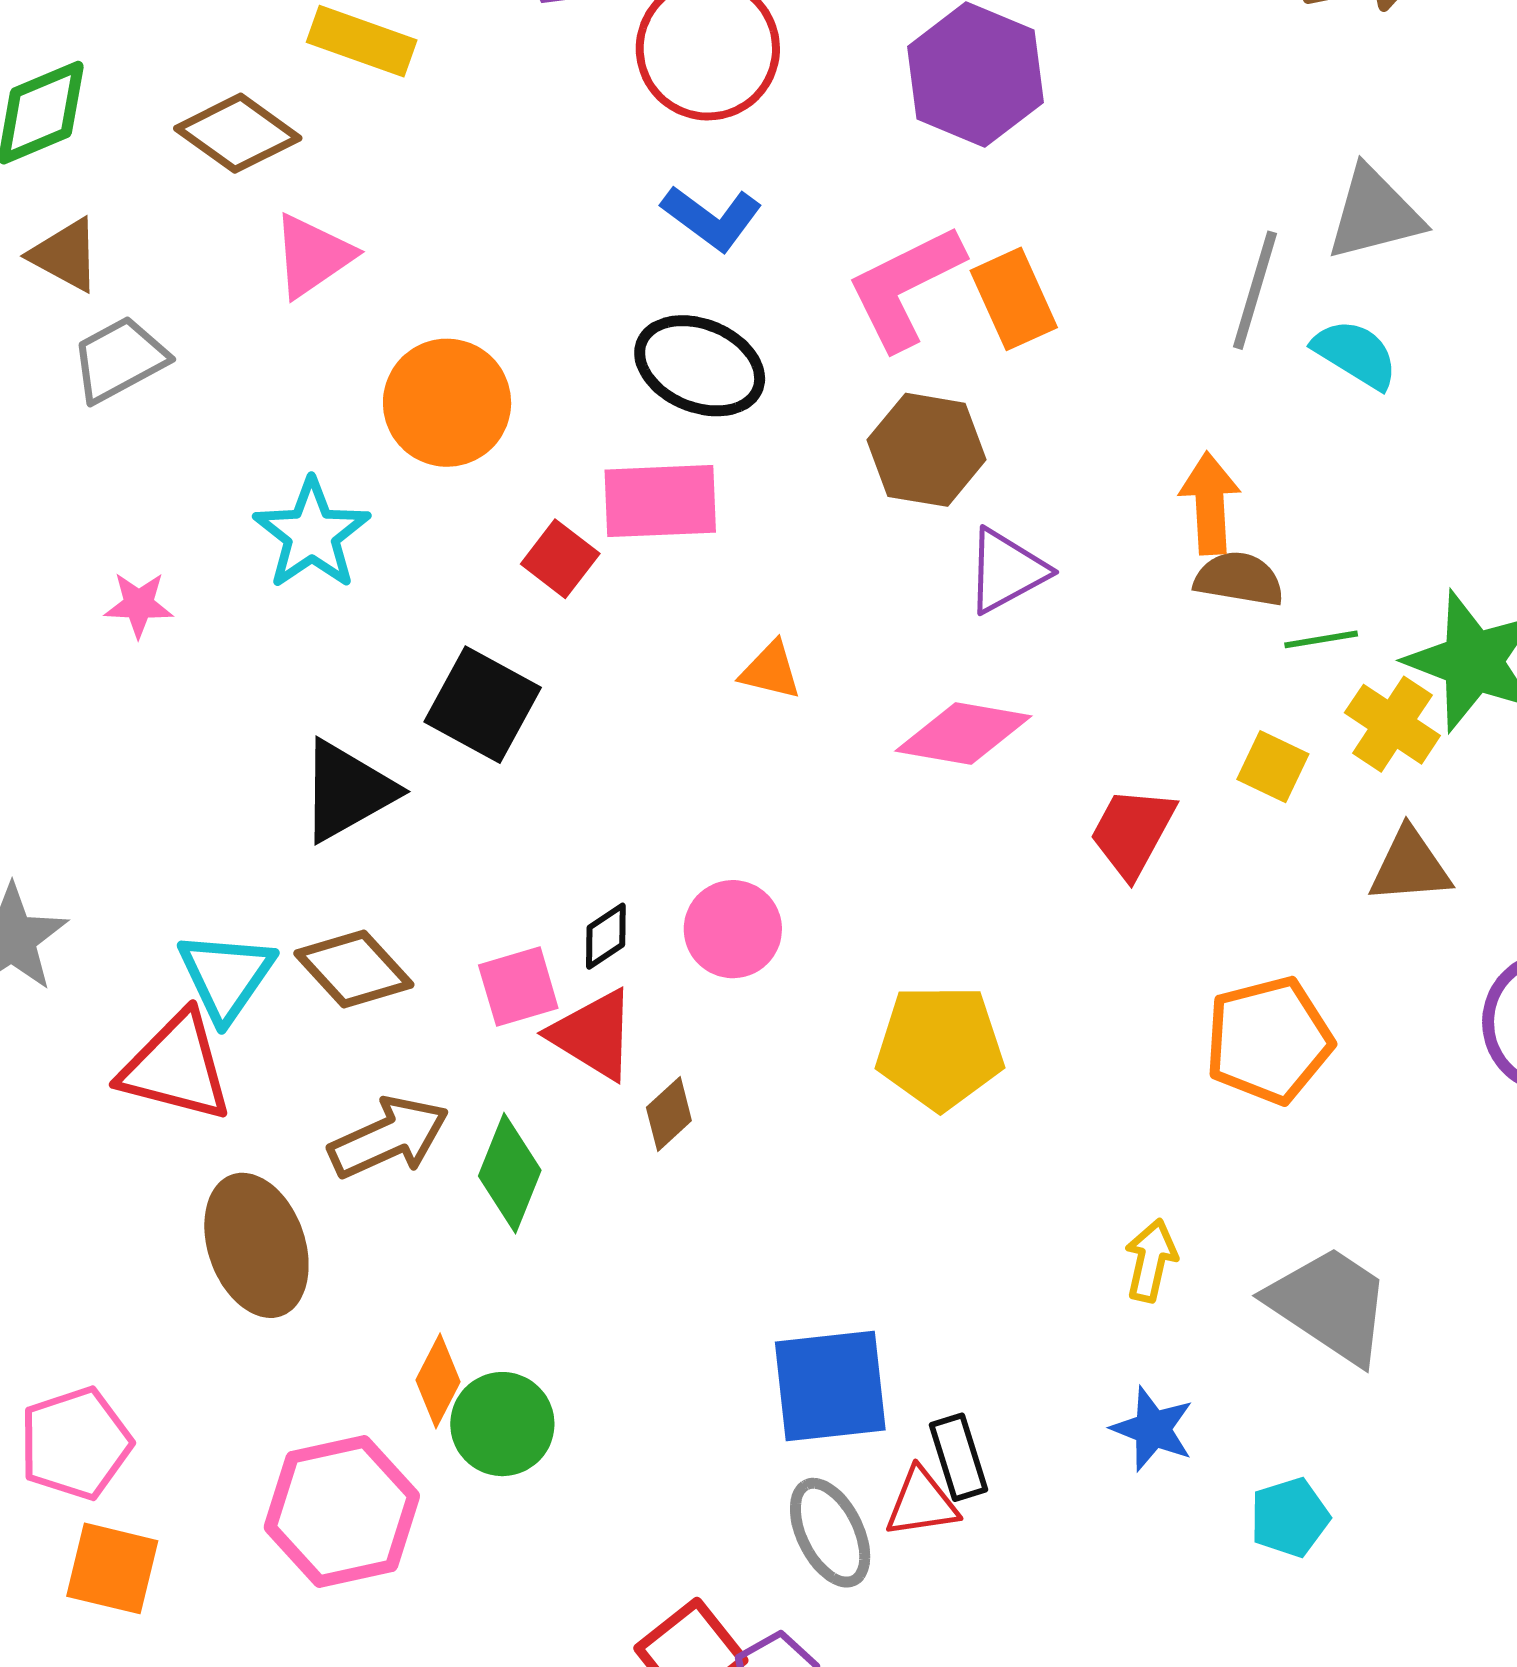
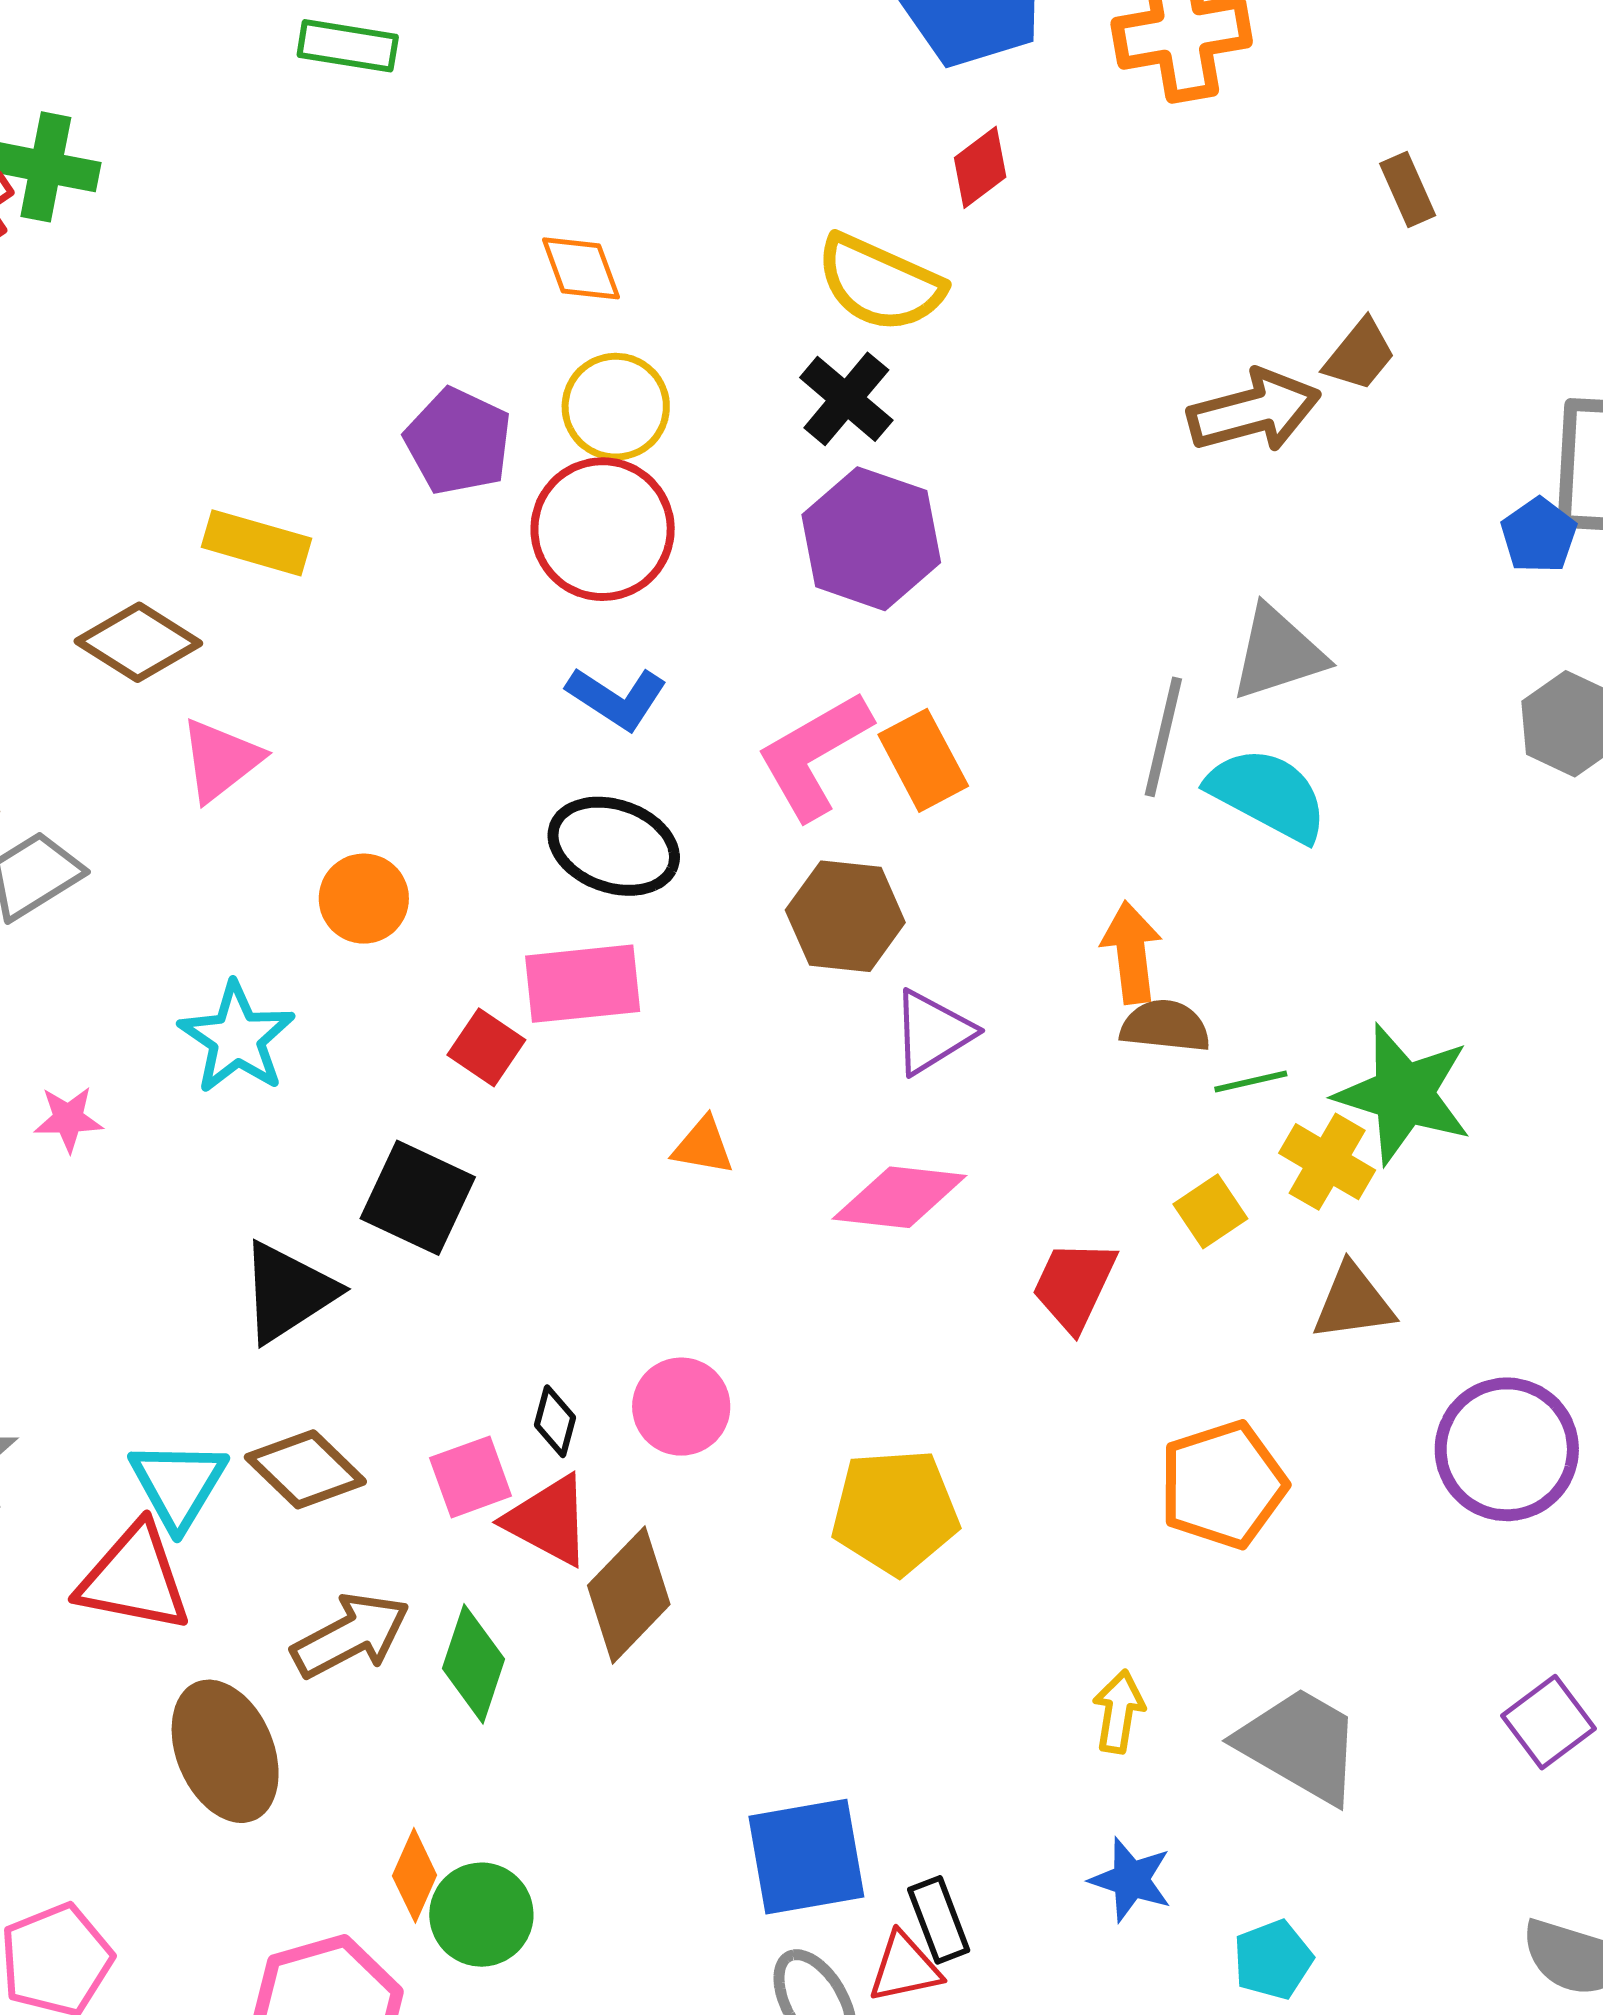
cyan semicircle: (1355, 354) -> (1268, 794), size x1.4
orange circle: (447, 403) -> (364, 899), size x0.7
yellow square: (1273, 767) -> (1210, 1211), turned 34
black diamond: (606, 936) -> (555, 1421), turned -38
brown diamond: (669, 1114) -> (629, 1595), size x1.8

